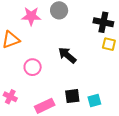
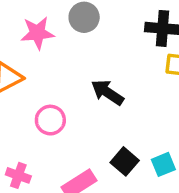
black square: (72, 96) -> (125, 161), turned -35

